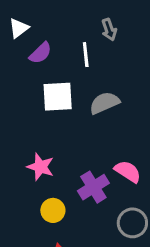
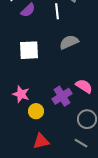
white square: (58, 97) -> (29, 50), moved
pink star: (40, 167) -> (21, 94), moved

